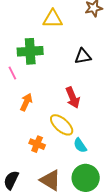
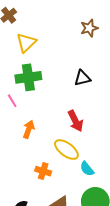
yellow triangle: (53, 19) -> (26, 43), moved, turned -40

